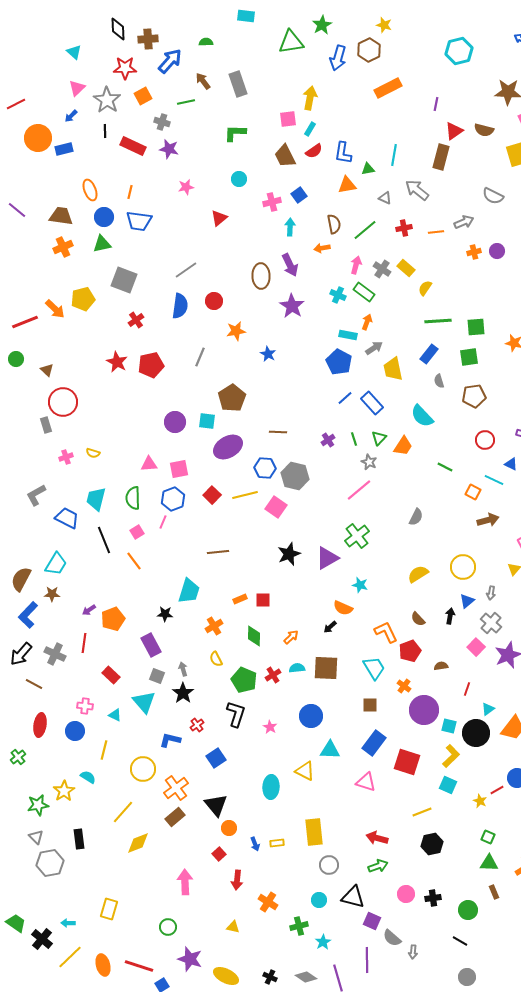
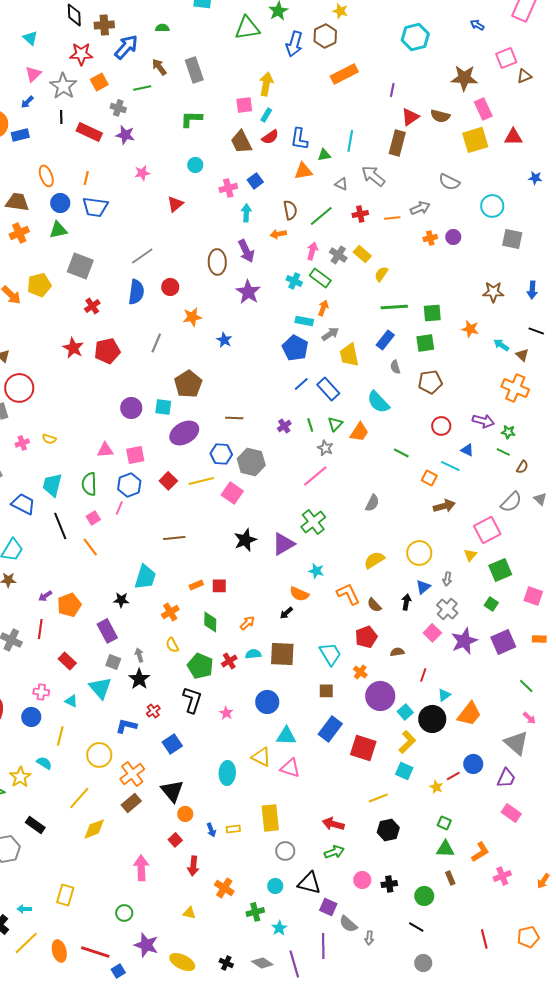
orange L-shape: (386, 632) -> (348, 594), moved
cyan square: (449, 726) -> (405, 712), turned 35
pink triangle: (366, 782) -> (290, 768), moved
black rectangle: (79, 839) -> (35, 825), turned -48

